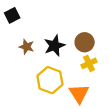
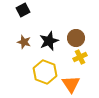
black square: (12, 15) -> (23, 10), moved

